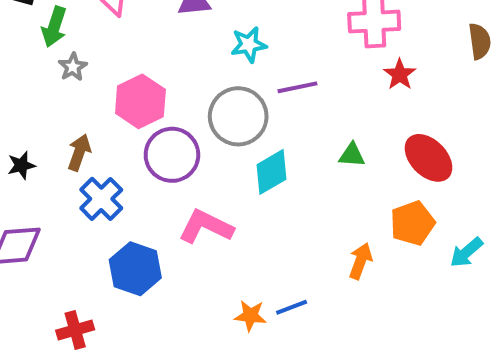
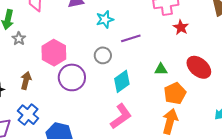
gray circle: (238, 116) -> (103, 55), size x0.6
blue cross: (101, 199) -> (28, 115), moved
orange pentagon: (412, 223) -> (175, 93), moved
pink L-shape: (206, 227) -> (121, 116), moved, turned 124
orange arrow: (360, 261) -> (170, 121), size x1.4

